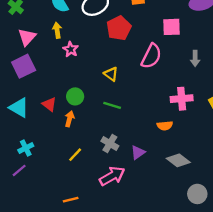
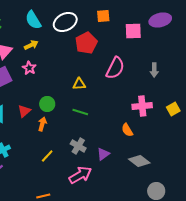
pink square: (172, 27) -> (133, 31), moved
yellow arrow: (57, 30) -> (31, 45), turned 72
pink star: (71, 49) -> (29, 68), moved
yellow triangle: (111, 74) -> (79, 84), turned -40
red triangle: (49, 104) -> (24, 111), turned 40
orange semicircle: (165, 126) -> (127, 130), turned 64

